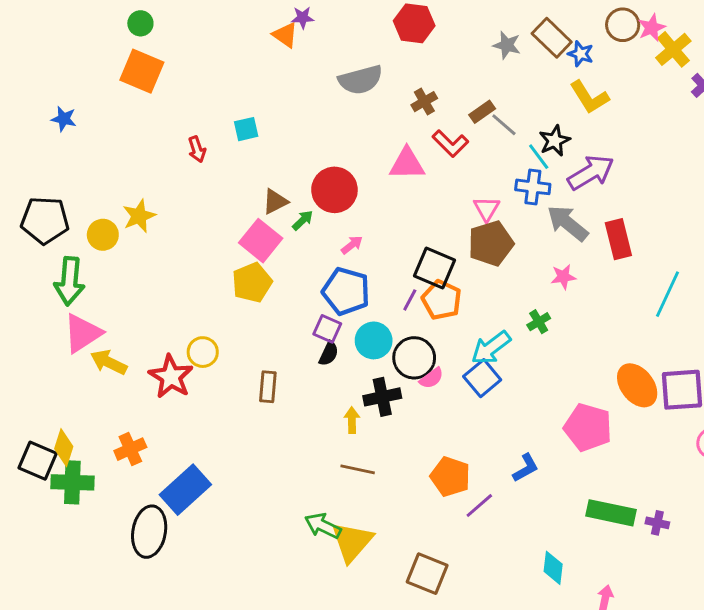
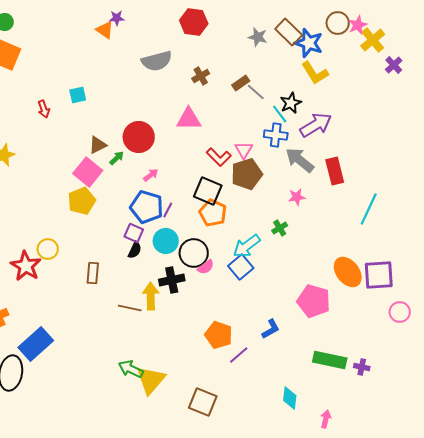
blue star: (581, 54) -> (309, 43), size x1.6
red L-shape: (450, 144) -> (219, 157), moved
purple line: (410, 300) -> (168, 210), moved
yellow arrow: (352, 420) -> (151, 296), size x1.5
brown line: (358, 469) -> (130, 308), moved

